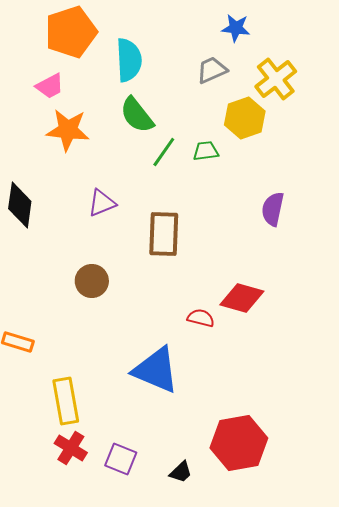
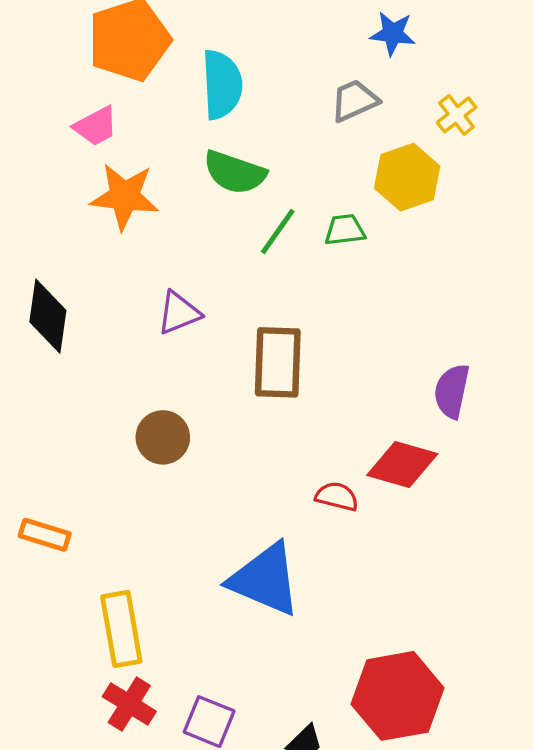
yellow cross: (276, 79) -> (457, 115), size x0.6
green semicircle: (137, 115) -> (235, 172), turned -33
purple semicircle: (273, 209) -> (452, 391), moved

